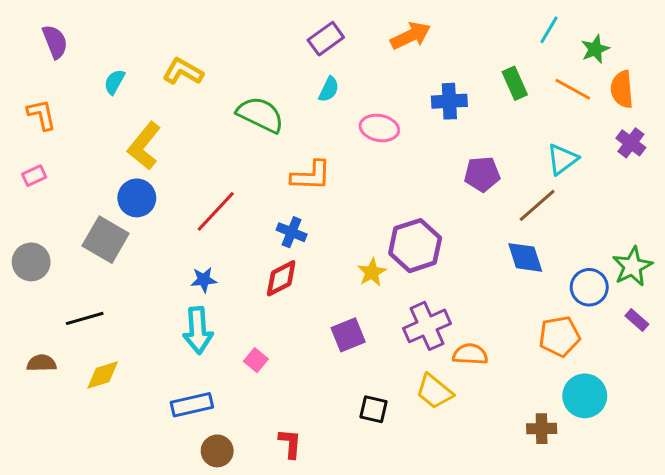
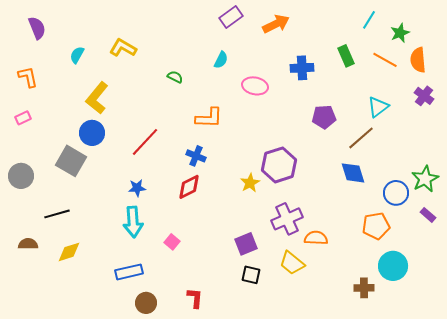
purple rectangle: (326, 39) -> (231, 17), moved
green semicircle: (260, 115) -> (175, 77), size x0.5
purple square: (348, 335) -> (246, 244), moved

